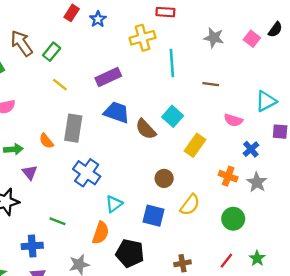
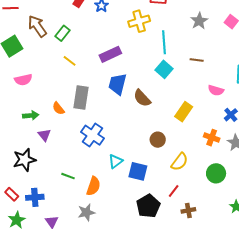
gray star: (214, 38) -> (199, 21), turned 30
blue trapezoid: (117, 112) -> (118, 84), turned -95
cyan square: (173, 116) -> (164, 69), moved
blue square: (153, 216) -> (138, 171), moved
orange semicircle: (101, 233) -> (93, 186), moved
blue cross: (32, 246) -> (35, 197), moved
black pentagon: (130, 253) -> (148, 206), moved, turned 30
red line: (226, 261) -> (174, 191), moved
brown cross: (182, 263) -> (188, 210), moved

